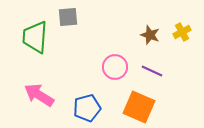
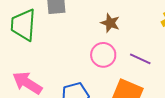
brown star: (150, 35) -> (110, 23), moved

